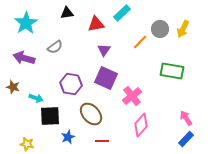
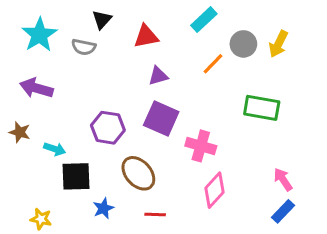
black triangle: (67, 13) -> (102, 20), turned -40
cyan rectangle: (122, 13) -> (204, 20), moved
gray semicircle: (55, 47) -> (84, 47), moved, turned 49
purple triangle: (104, 50) -> (158, 76), turned 40
pink cross: (132, 96) -> (201, 146), turned -36

